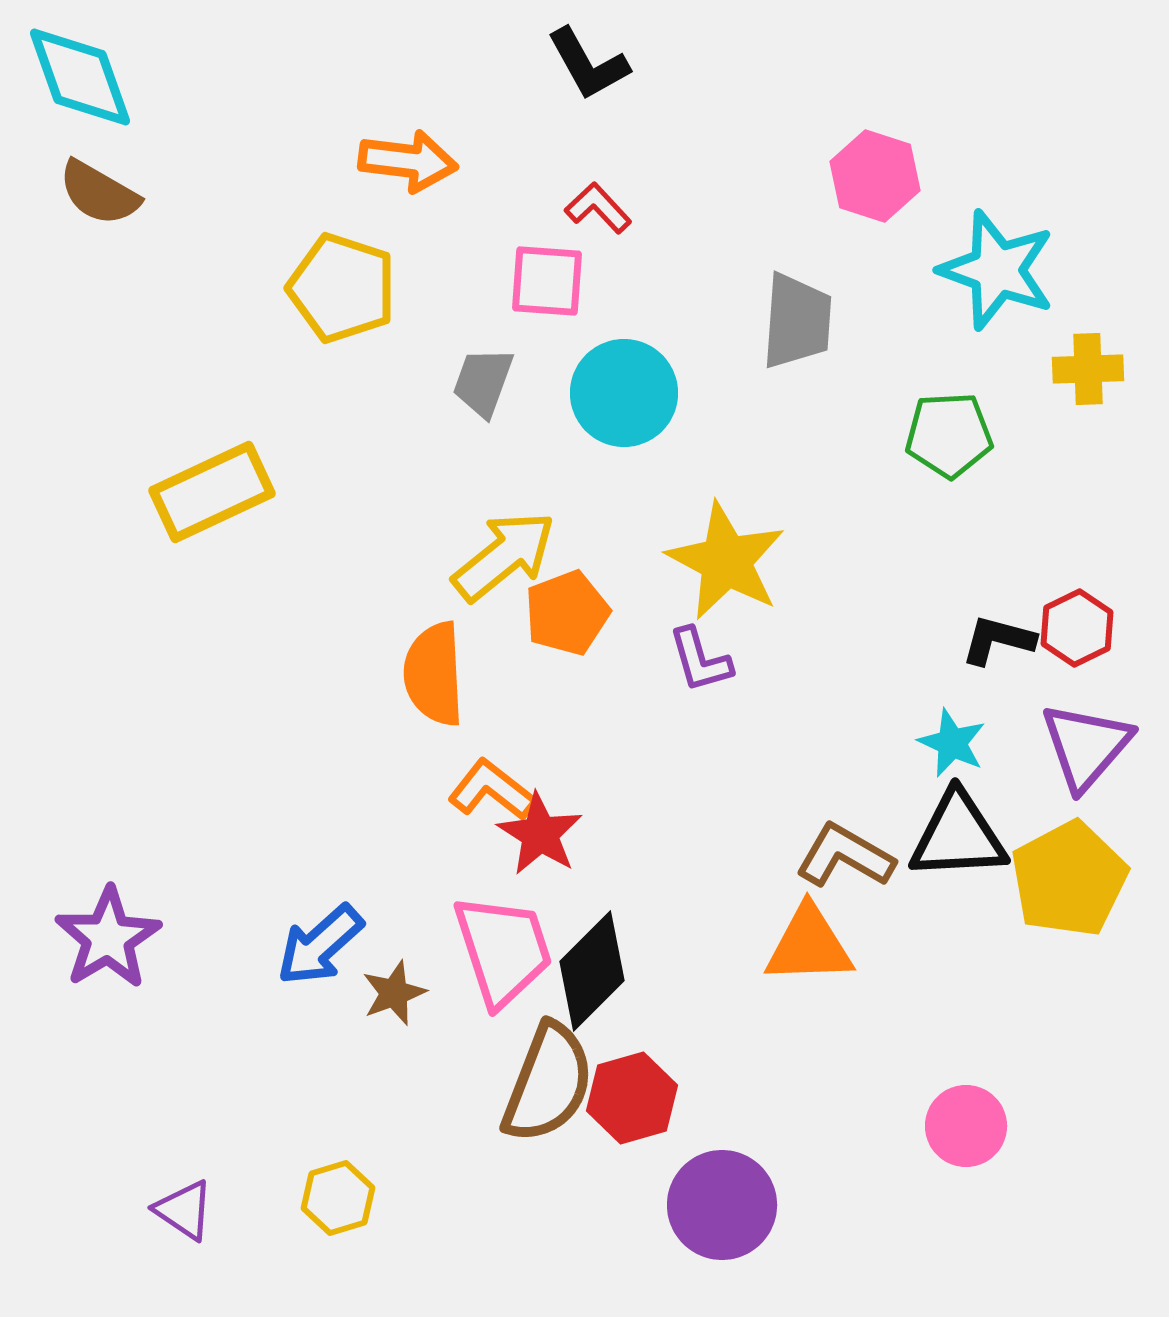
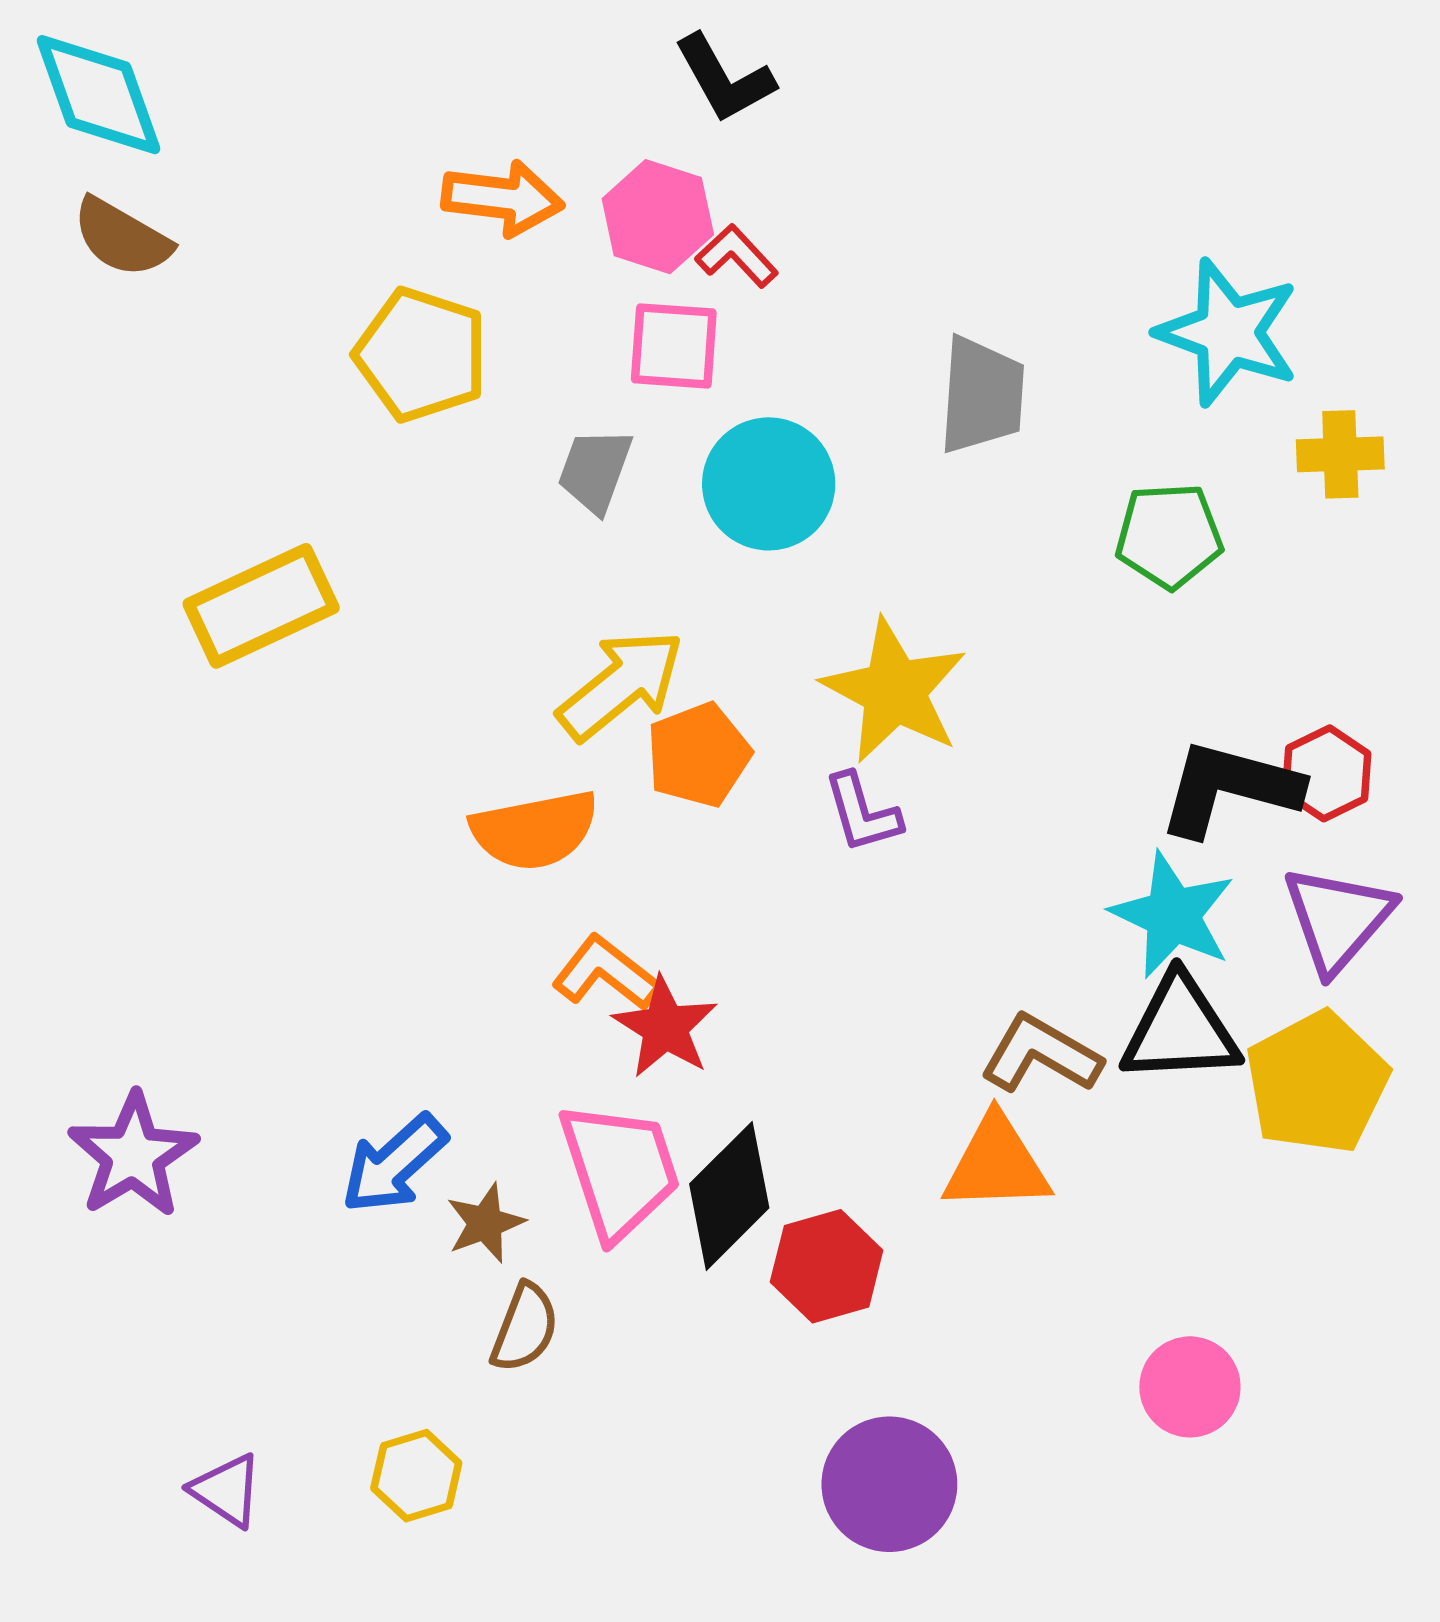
pink hexagon: (875, 176) -> (658, 217), moved
black L-shape: (998, 640) -> (1229, 788), size x1.6
orange semicircle: (434, 674) -> (535, 830), turned -98
cyan star: (952, 743) -> (1173, 915), size x1.5
brown semicircle: (548, 1083) -> (525, 1328), moved, size x0.6
red hexagon: (632, 1098) -> (827, 1266), moved

